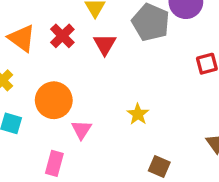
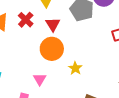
orange circle: (54, 100) -> (52, 49), moved

